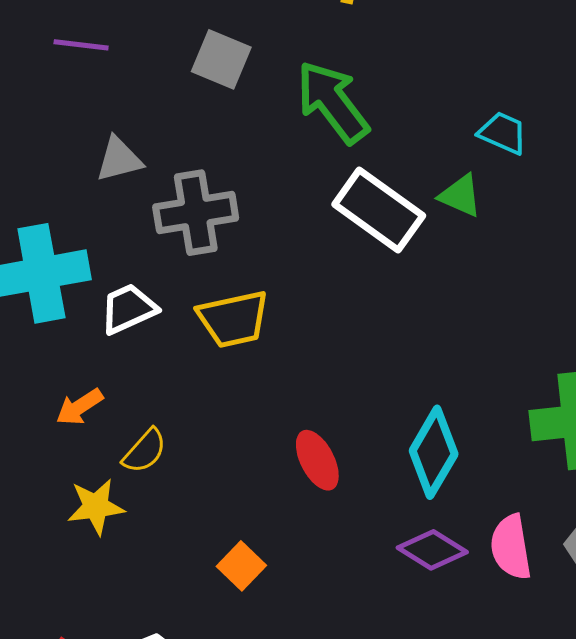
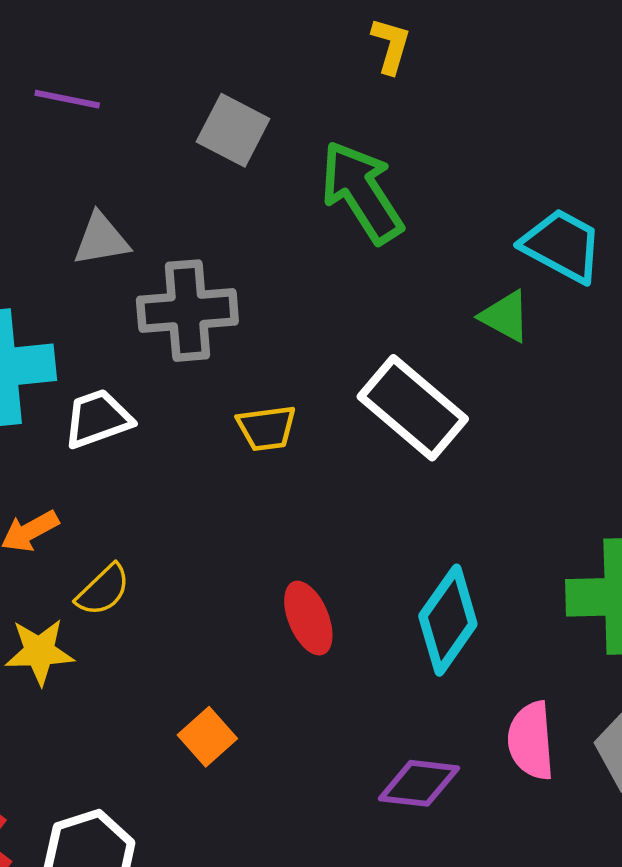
cyan trapezoid: (503, 133) -> (562, 246), size x1.4
white rectangle: (379, 210) -> (413, 408), moved
yellow trapezoid: (233, 319) -> (267, 428), moved, size x0.7
purple diamond: (432, 550) -> (419, 783), moved, turned -30

